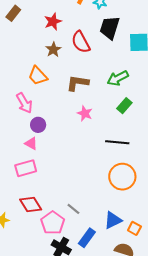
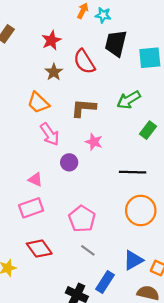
pink arrow: (24, 103) -> (50, 134), moved
green rectangle: (124, 106) -> (148, 130), moved
purple circle: (38, 125) -> (69, 162), moved
pink pentagon: (53, 223) -> (82, 219), moved

